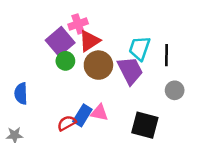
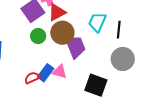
green circle: (65, 61) -> (38, 36), moved
purple trapezoid: (130, 70) -> (75, 47), moved
gray circle: (175, 90) -> (123, 59), size x1.5

